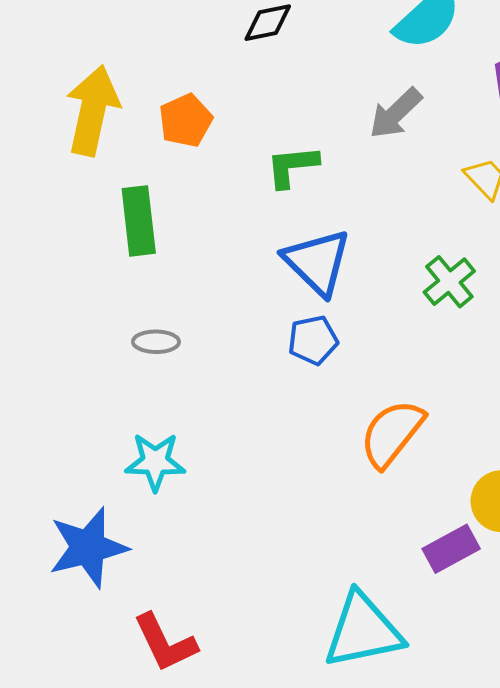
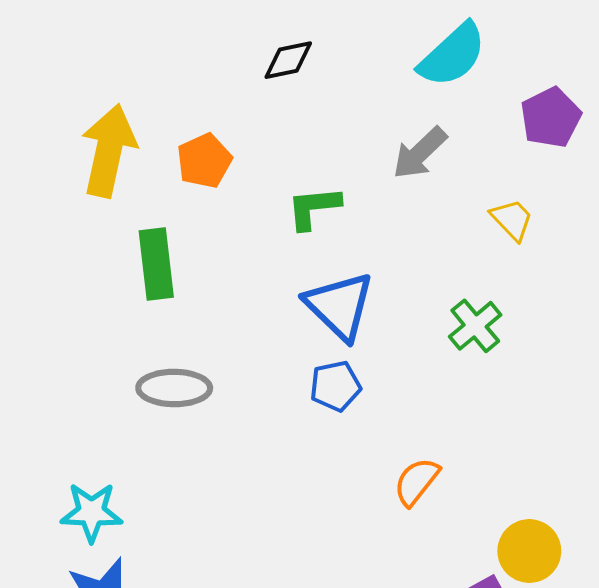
gray ellipse: (156, 342) -> (174, 388), size x1.5
orange semicircle: (392, 433) -> (417, 482), size x0.7
cyan star: (155, 462) -> (91, 512), moved

